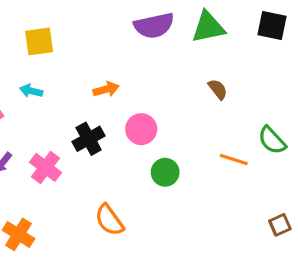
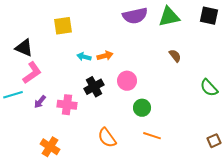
cyan arrow: (31, 91) -> (84, 57), moved
orange line: (234, 159) -> (152, 136), moved
pink cross: (46, 167) -> (67, 105), turned -30

